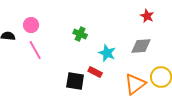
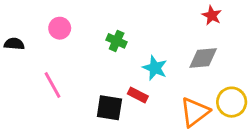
pink circle: (31, 25) -> (60, 28), moved
pink line: (35, 50) -> (53, 85), moved

